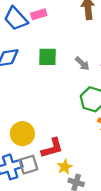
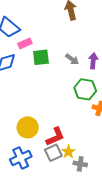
pink rectangle: (39, 14) -> (25, 43), moved
gray square: (28, 165) -> (53, 153), moved

